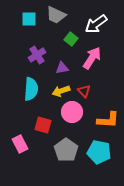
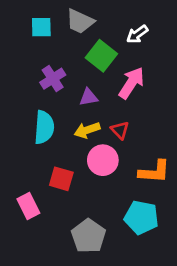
white arrow: (96, 24) -> (137, 34), size x0.7
green square: (71, 39) -> (101, 56), size x1.5
gray pentagon: (66, 150) -> (88, 236), moved

